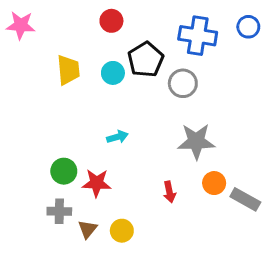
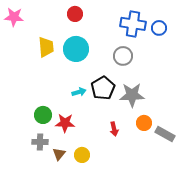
blue circle: (248, 27) -> (159, 28), moved
black pentagon: (146, 60) -> (103, 88), moved
cyan circle: (113, 73) -> (76, 49), size x1.6

